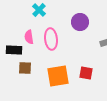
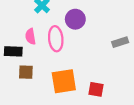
purple circle: (80, 22) -> (75, 19), moved
red square: (86, 73) -> (96, 89), moved

